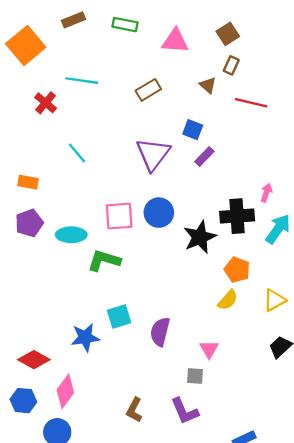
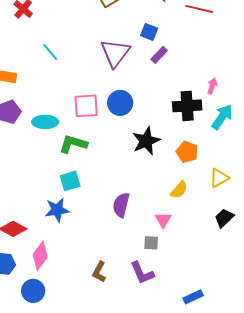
black star: (200, 237) -> (146, 141), moved
yellow semicircle: (228, 300) -> (179, 190), moved
cyan square: (119, 316) -> (70, 181), moved

